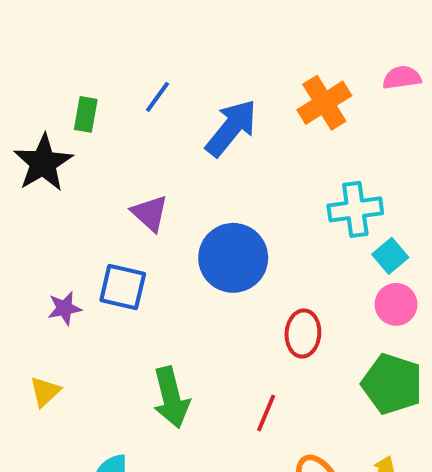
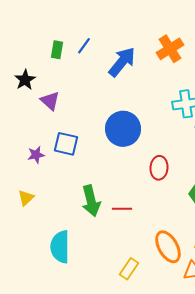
green rectangle: (86, 114) -> (57, 50), moved
black star: (43, 163) -> (25, 80), size x0.7
purple triangle: (150, 213) -> (50, 101), moved
red line: (266, 413) -> (122, 209), moved, turned 66

